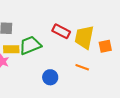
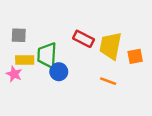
green trapezoid: (30, 45) -> (47, 55), turned -65
blue circle: (50, 77) -> (59, 72), moved

